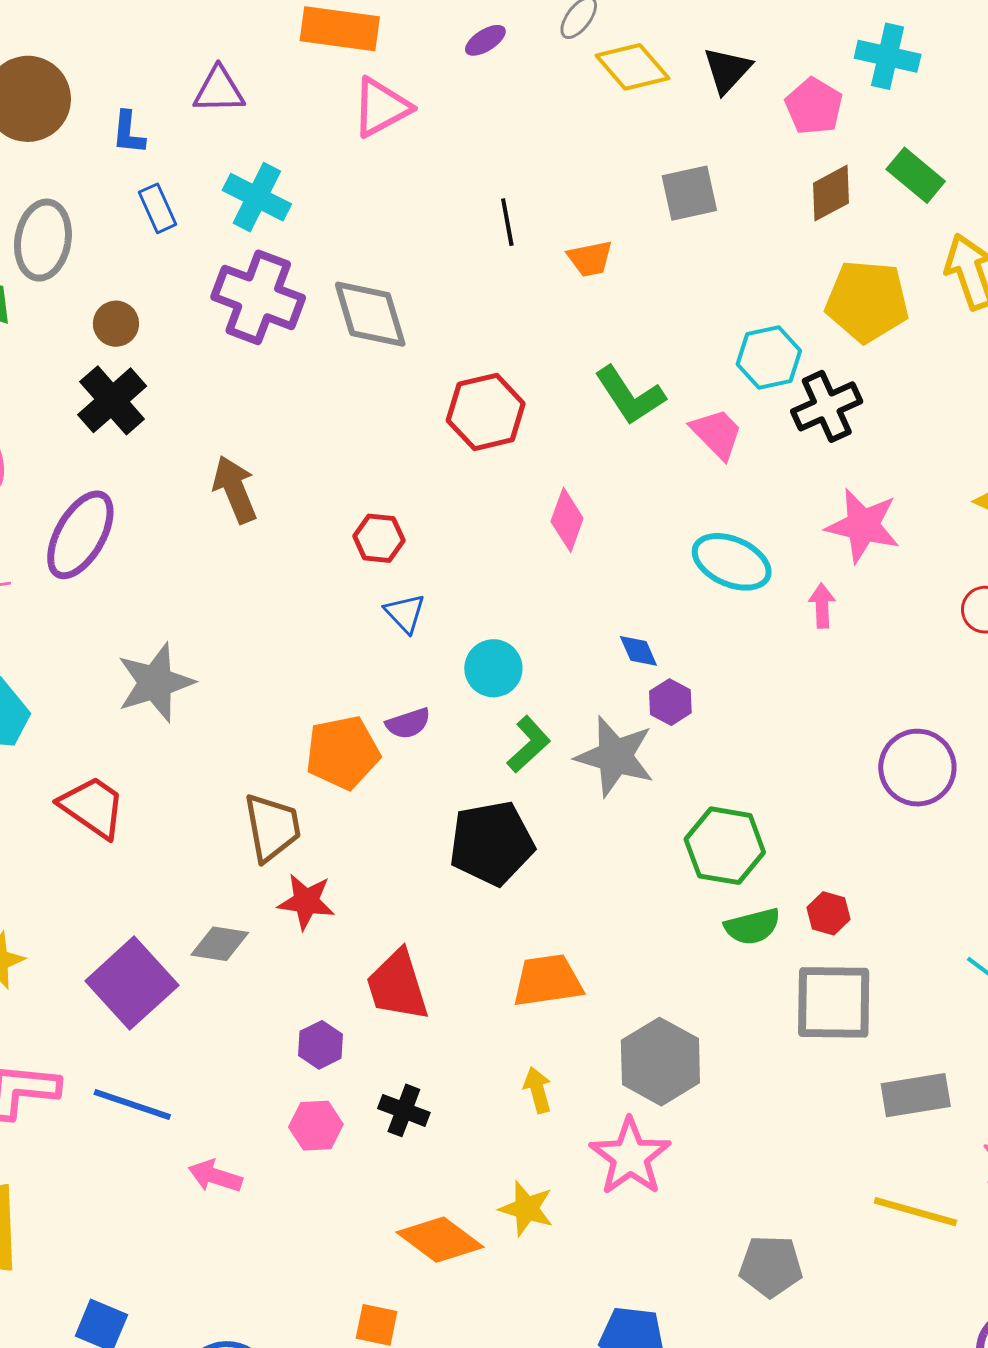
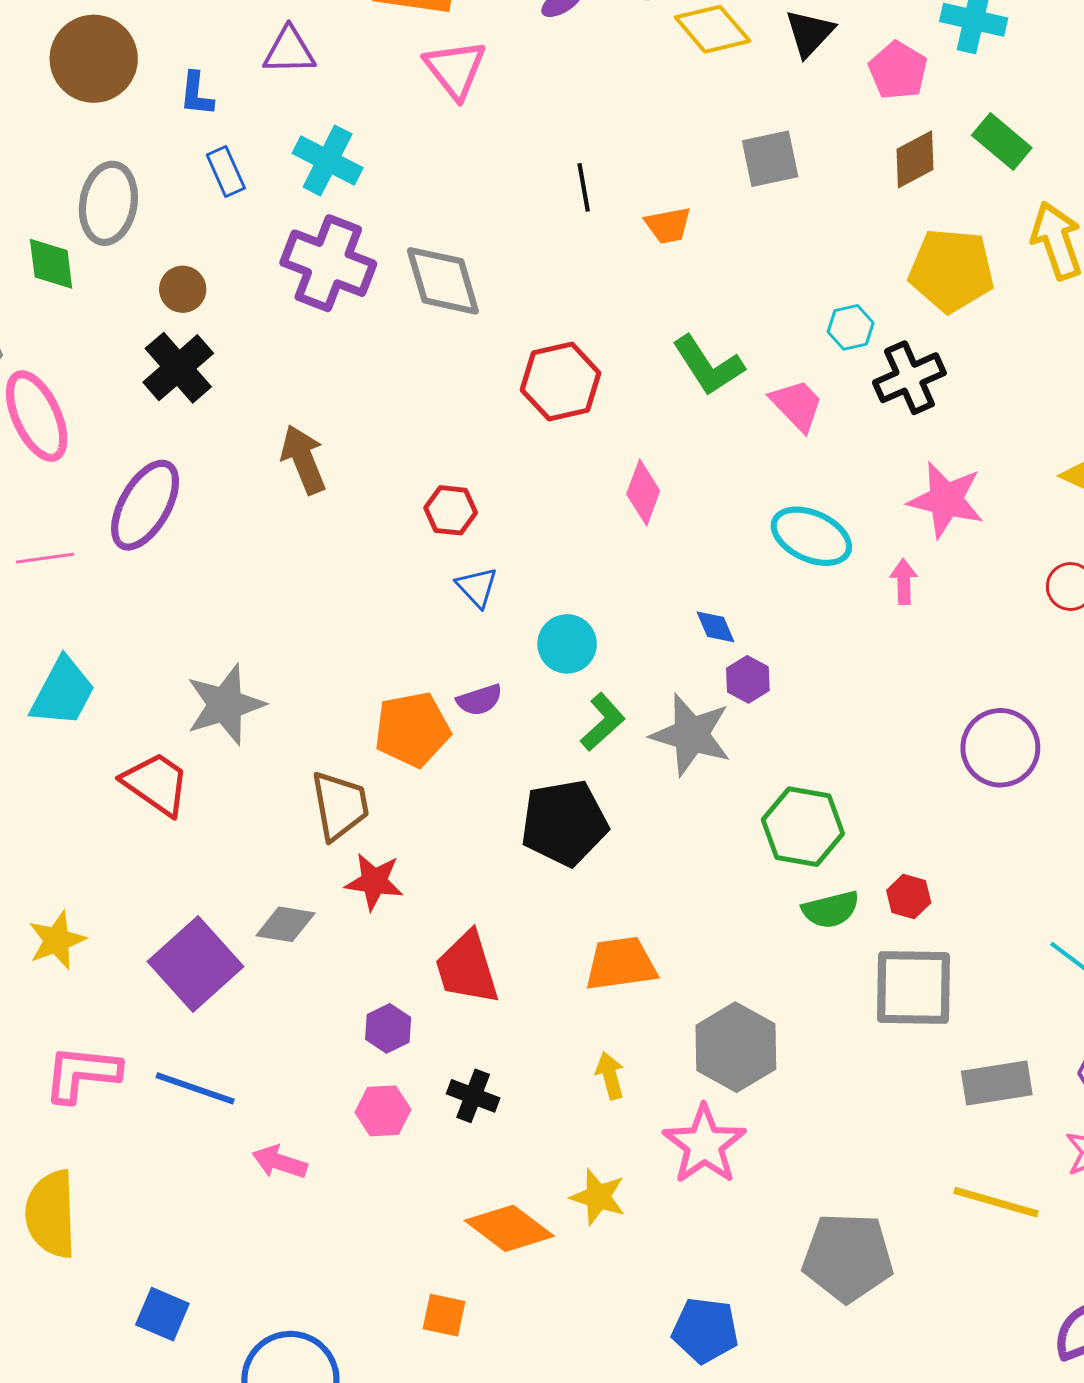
pink triangle: (381, 107) -> (455, 69), turned -40
cyan hexagon: (769, 358) -> (851, 327), size x0.7
gray star: (155, 683) -> (225, 705), moved
gray pentagon: (771, 1266) -> (848, 1257), size x1.4

